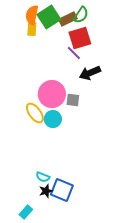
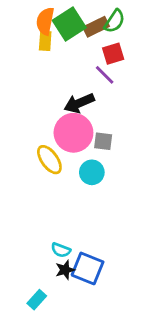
red square: (80, 38) -> (113, 54), size x0.7
black arrow: (90, 73) -> (79, 103), moved
cyan circle: (53, 119) -> (92, 172), moved

